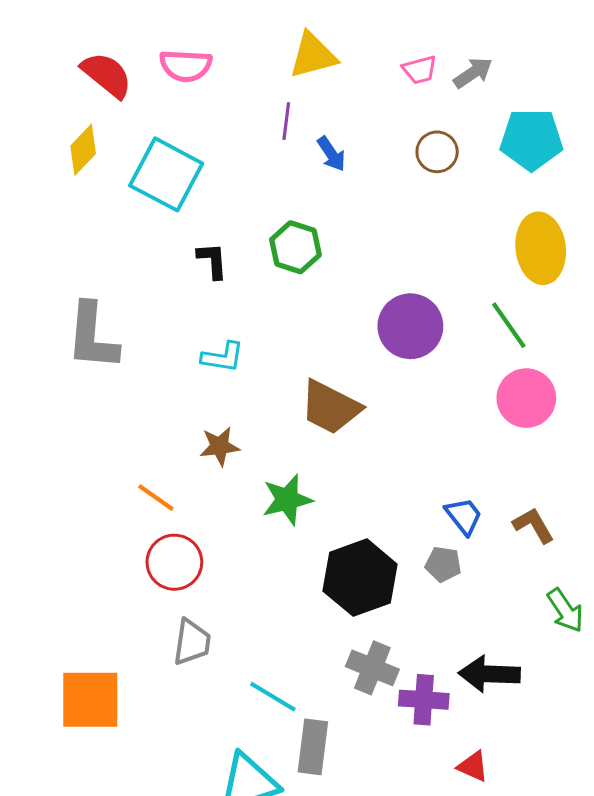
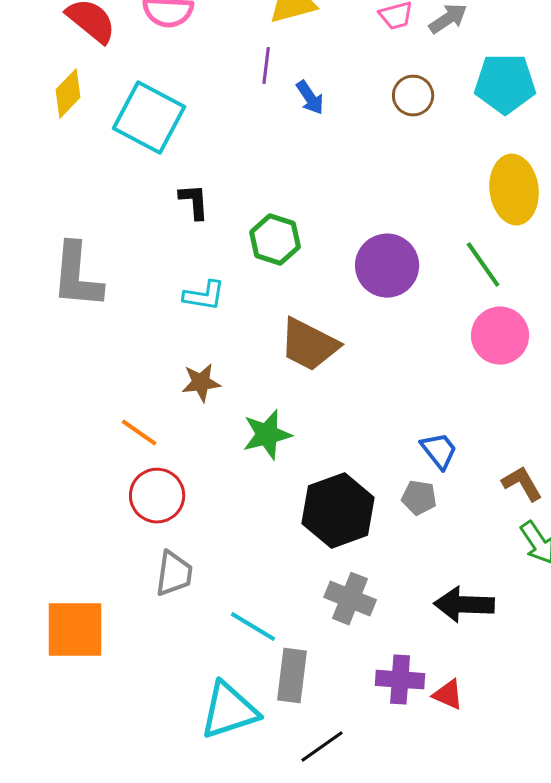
green hexagon: (295, 247) -> (275, 240), moved
brown L-shape: (533, 525) -> (522, 484), moved
purple cross: (424, 700) -> (400, 680), moved

